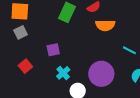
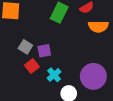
gray square: (21, 32) -> (25, 47), moved, turned -32
red square: (25, 66) -> (32, 66), moved

